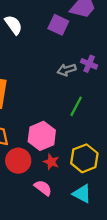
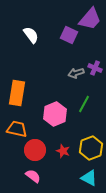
pink hexagon: (42, 136) -> (55, 114), moved
pink semicircle: (43, 188) -> (33, 176), moved

